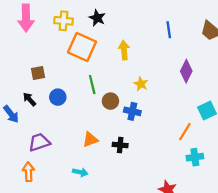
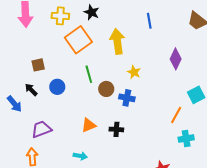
blue line: (169, 30) -> (149, 21), moved
orange square: (82, 47) -> (78, 40), turned 32
yellow arrow: (124, 50) -> (117, 41), size x1.4

